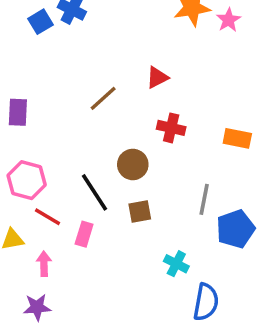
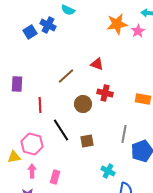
red triangle: (157, 77) -> (97, 64), turned 48
brown circle: (133, 164) -> (83, 104), moved
pink hexagon: (27, 180) -> (32, 144), moved
red line: (47, 217) -> (40, 105), moved, turned 56
pink rectangle: (84, 234) -> (55, 177), moved

